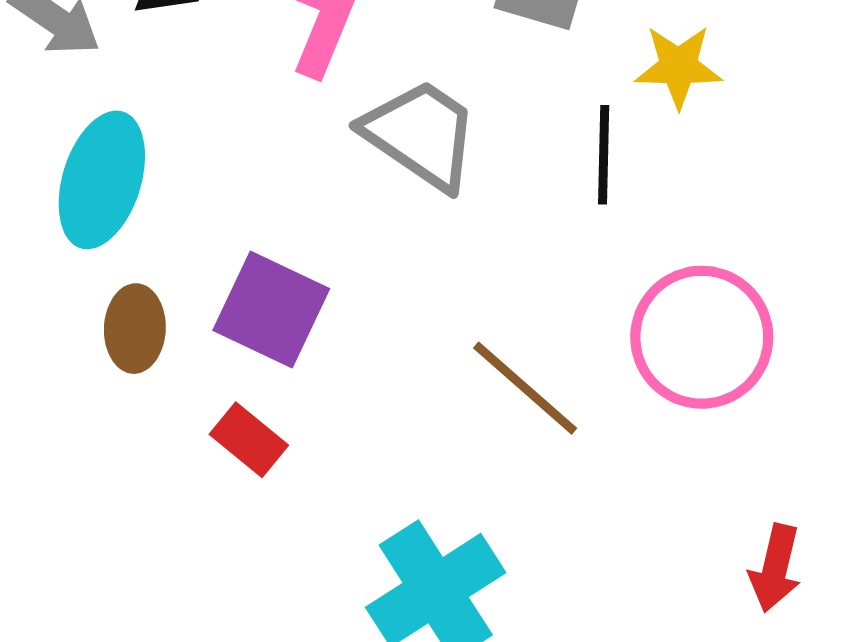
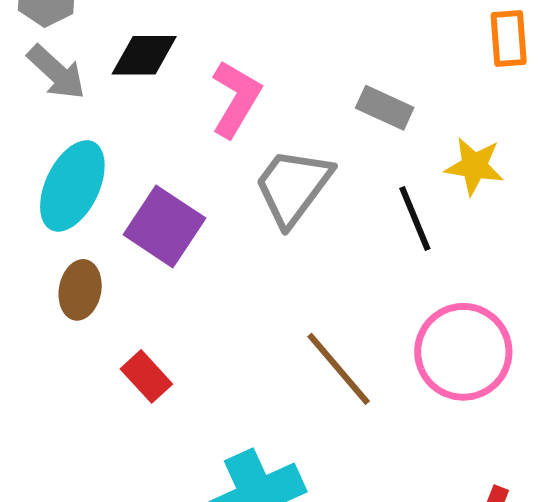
gray trapezoid: (421, 134) -> (293, 187), turned -96
black line: (604, 155) -> (415, 219), turned -32
purple square: (271, 309) -> (164, 226), moved

